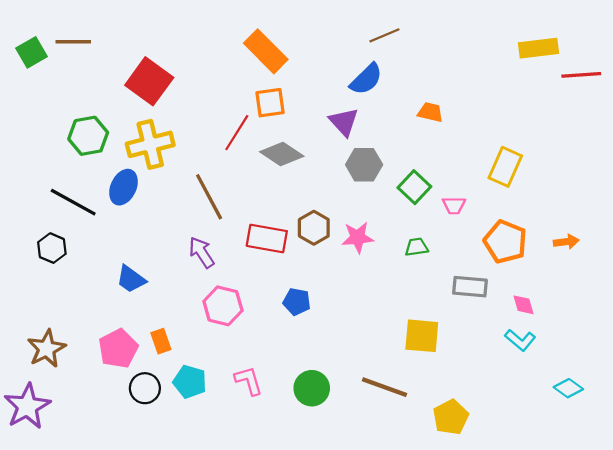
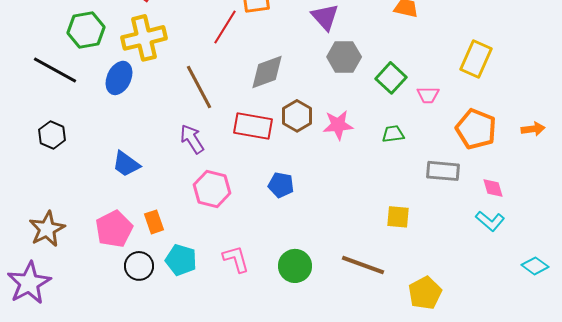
gray diamond: (282, 154) -> (267, 72), moved, turned -54
black line: (73, 202) -> (55, 70), moved
yellow square: (422, 336) -> (398, 217), size x0.7

